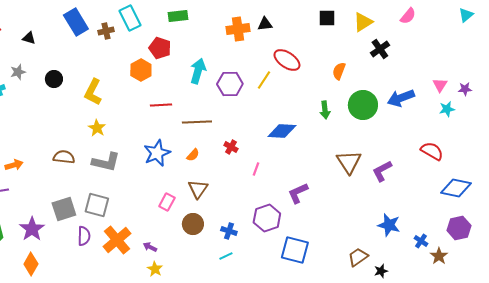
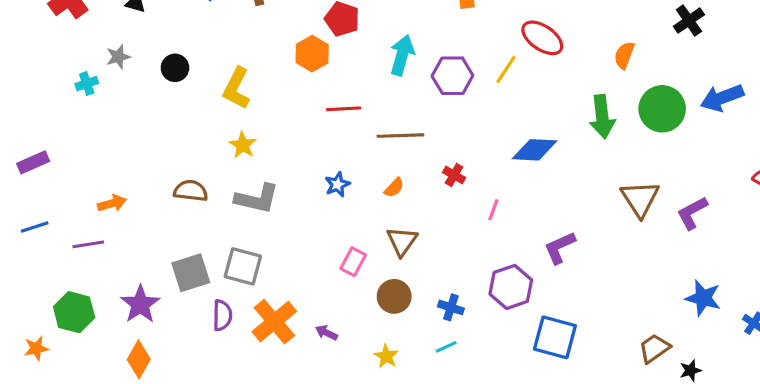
green arrow: (325, 110) -> (602, 117), size x1.5
blue star: (157, 153) -> (337, 184), size x0.6
yellow star: (155, 269) -> (386, 356), moved

